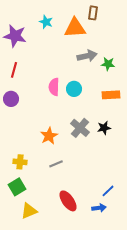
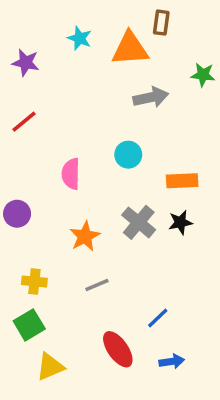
purple star: (15, 36) -> (26, 63), size x0.7
green star: (108, 64) -> (203, 75), moved
red line: (14, 70) -> (24, 122), turned 35
pink semicircle: (54, 87) -> (71, 174), moved
orange rectangle: (111, 95) -> (182, 181), moved
purple circle: (11, 99) -> (17, 214), moved
blue line: (108, 191) -> (158, 318), moved

